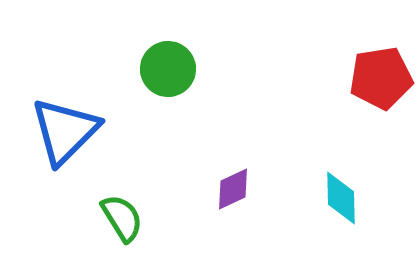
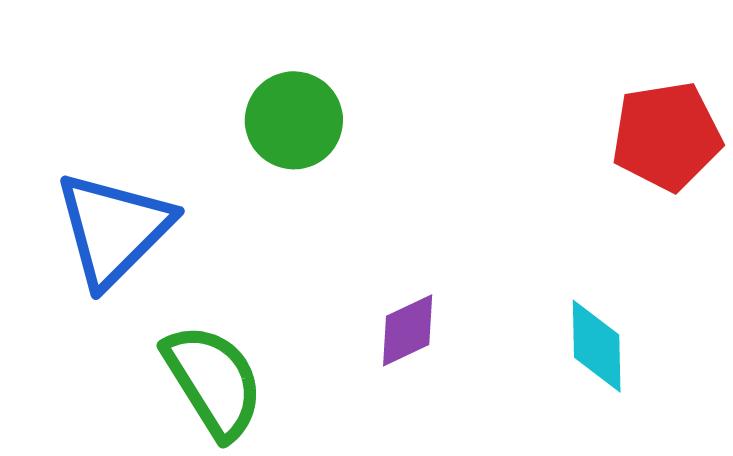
green semicircle: (122, 218) -> (213, 381), size x1.4

